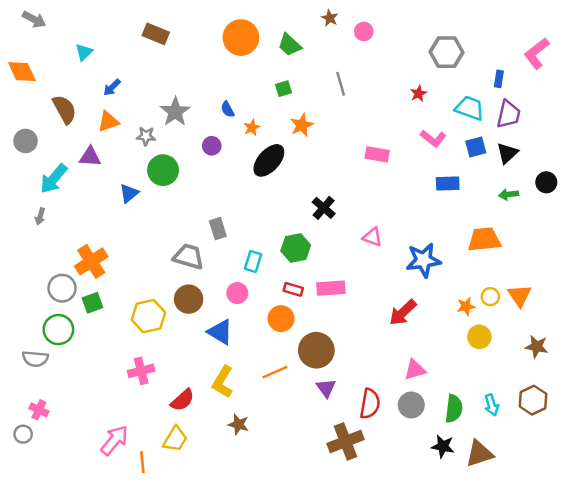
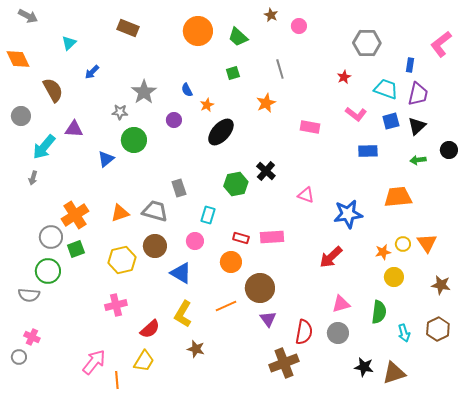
orange triangle: (108, 121) -> (120, 213), moved
orange star: (302, 125) -> (266, 103), moved
green hexagon: (296, 248) -> (236, 184), moved
green semicircle: (454, 409) -> (379, 312), moved

